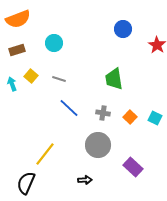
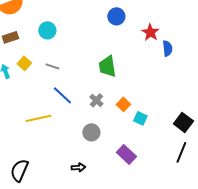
gray cross: (103, 113) -> (96, 100), turned 32
cyan square: (155, 118) -> (140, 118), moved
gray circle: (98, 145) -> (91, 132), size x0.7
yellow line: (45, 154) -> (38, 118), moved, turned 40

